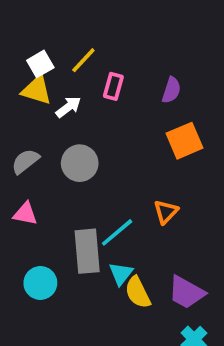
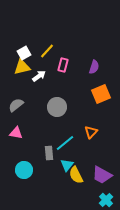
yellow triangle: (37, 90) -> (22, 67), turned -30
gray circle: (80, 163) -> (57, 107), moved
gray rectangle: (87, 251) -> (49, 153), size x0.6

